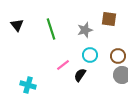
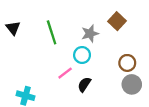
brown square: (109, 19) -> (117, 21), turned 35
cyan circle: (90, 55) -> (82, 55), moved

